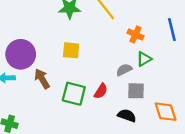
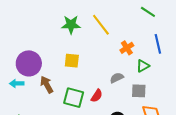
orange cross: (136, 34) -> (127, 48), turned 32
green triangle: (144, 59) -> (143, 66), moved
gray square: (136, 91) -> (139, 91), moved

